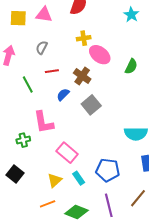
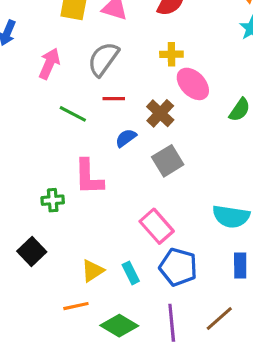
gray semicircle: (42, 48) -> (103, 59), size x1.6
green line: (28, 84) -> (73, 114), turned -42
pink rectangle: (67, 153) -> (157, 226), moved

